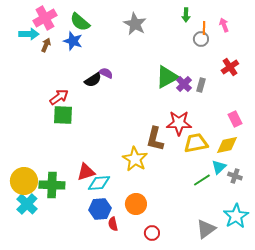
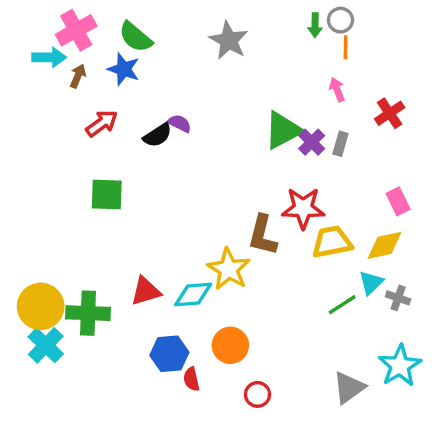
pink arrow: (224, 25) -> (337, 90), moved
gray circle: (201, 39) -> (340, 20), moved
red arrow: (59, 97) -> (102, 123), moved
cyan diamond: (99, 183) -> (193, 295), moved

